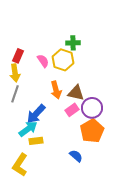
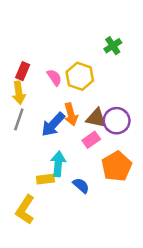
green cross: (73, 43) -> (113, 46), moved, turned -32
purple circle: (92, 108) -> (117, 121), moved
blue arrow: (36, 114) -> (53, 124), moved
cyan arrow: (28, 129) -> (58, 164), moved, turned -48
blue semicircle: (76, 156) -> (81, 185), moved

